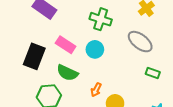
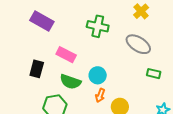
cyan circle: (95, 49) -> (98, 75), moved
black rectangle: (34, 56) -> (37, 69), size x0.7

